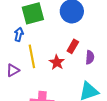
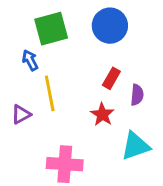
blue arrow: (19, 34) -> (30, 60), turned -40
red star: (57, 62) -> (102, 114), moved

